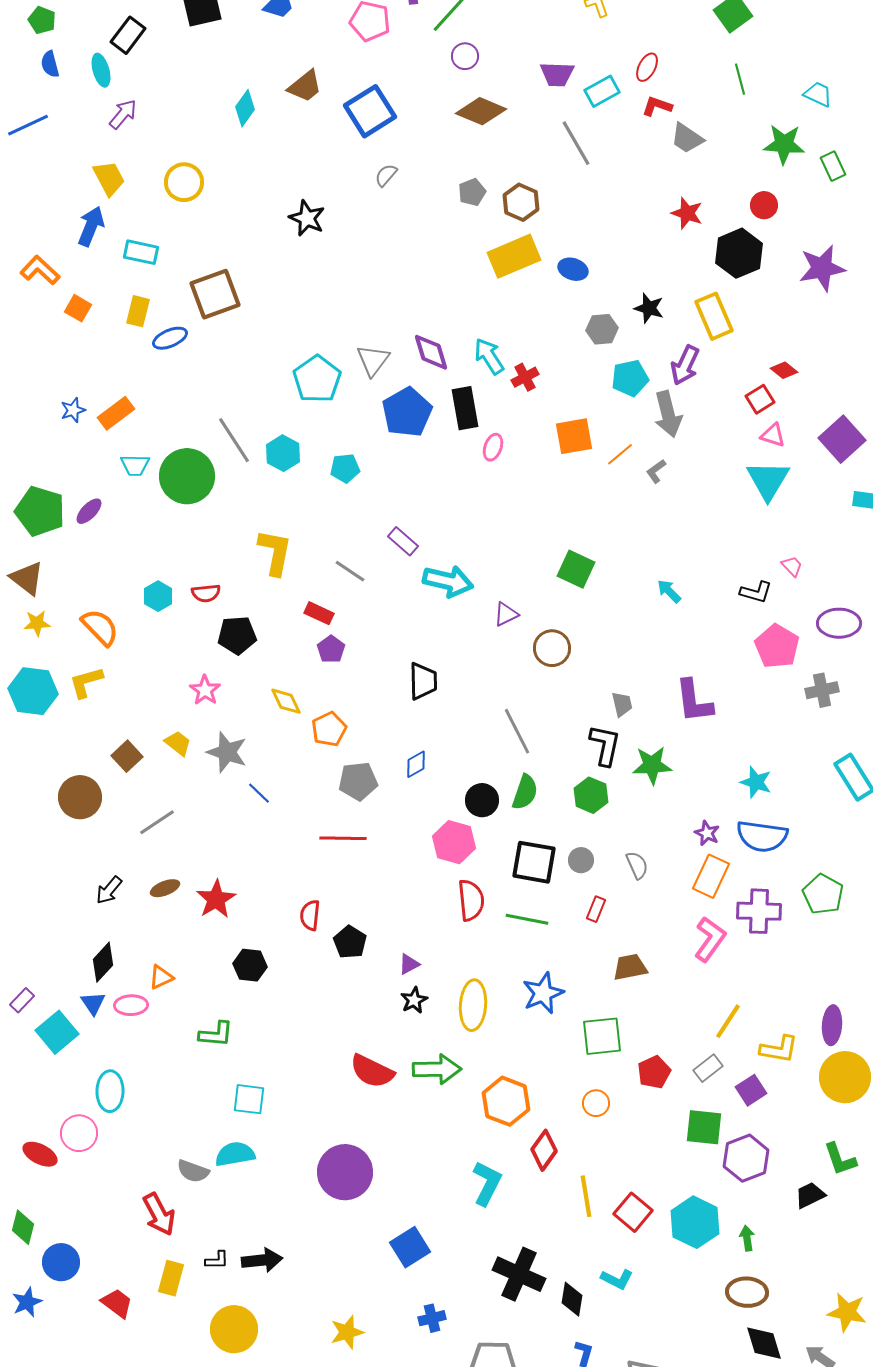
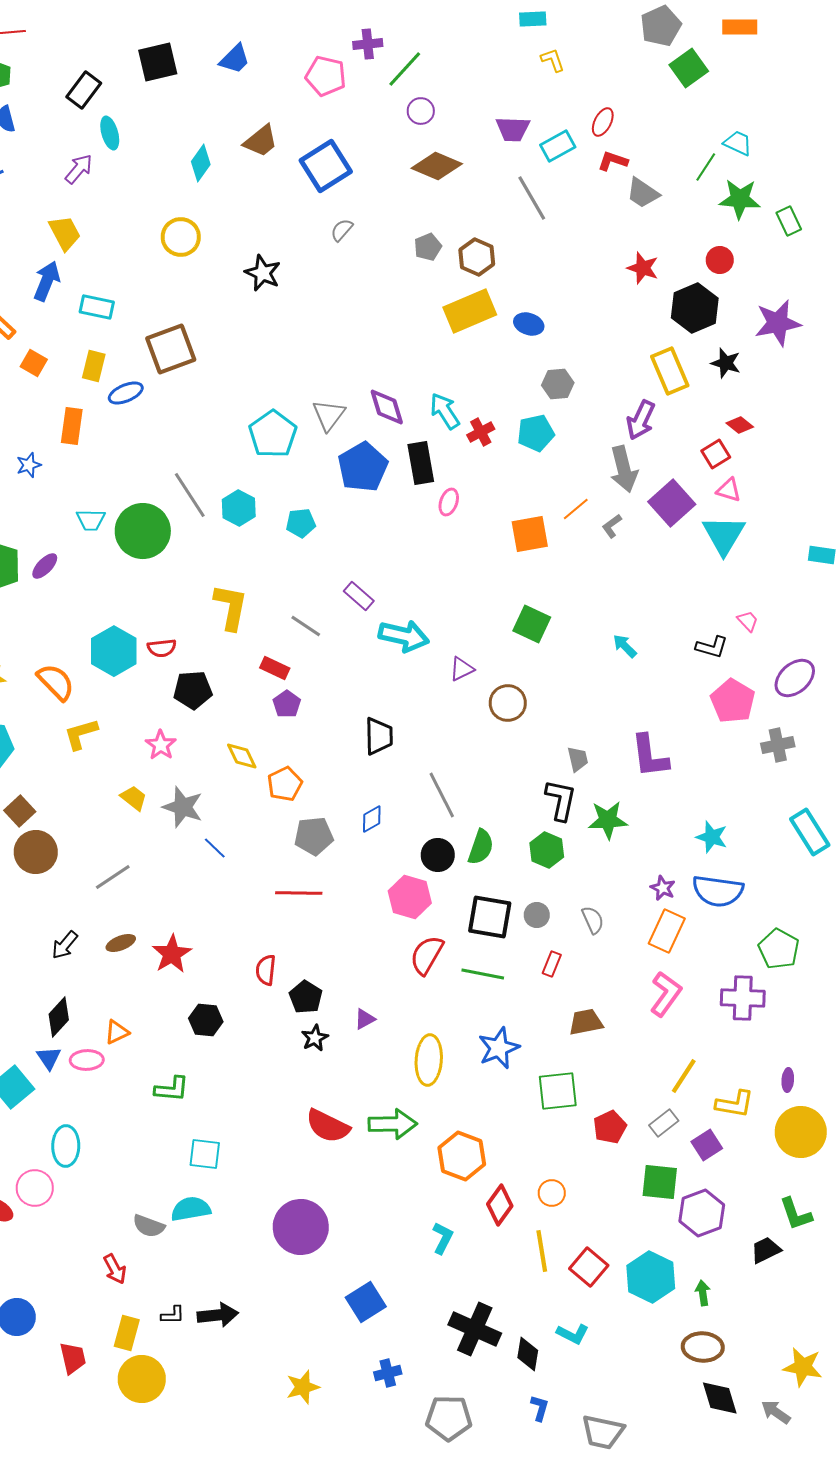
cyan ellipse: (101, 70) -> (110, 133), moved
green line: (740, 79) -> (706, 167), moved, turned 48
cyan trapezoid: (818, 94) -> (738, 143), moved
yellow circle: (184, 182) -> (181, 237), moved
black star: (649, 308) -> (726, 363), moved
cyan pentagon: (630, 378) -> (536, 433), moved
orange rectangle: (116, 413) -> (72, 426), moved, turned -45
orange square: (574, 436) -> (530, 534), moved
purple square: (842, 439) -> (672, 503), moved
cyan hexagon: (158, 596) -> (114, 651), size x1.6
purple ellipse: (839, 623) -> (795, 678), turned -42
yellow L-shape: (86, 682) -> (81, 734), moved
gray line: (517, 731) -> (442, 795), moved
brown square: (127, 756) -> (20, 811), moved
red semicircle: (471, 900) -> (427, 955), turned -144
purple cross: (759, 911) -> (743, 998), moved
black star: (414, 1000) -> (315, 1038), moved
purple ellipse: (832, 1025) -> (788, 1080), size x0.6
orange circle: (596, 1103) -> (552, 1193), moved
cyan L-shape: (487, 1183) -> (443, 1238), size x0.7
red arrow: (159, 1214) -> (115, 1269), size x0.7
red trapezoid: (117, 1303) -> (73, 1358), turned 40
yellow circle: (234, 1329) -> (142, 1379), moved

